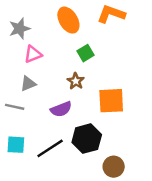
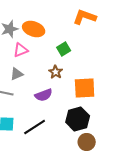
orange ellipse: (68, 20) -> (34, 29), moved, turned -40
black hexagon: (87, 139) -> (78, 119), moved

